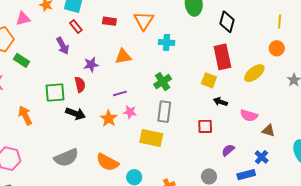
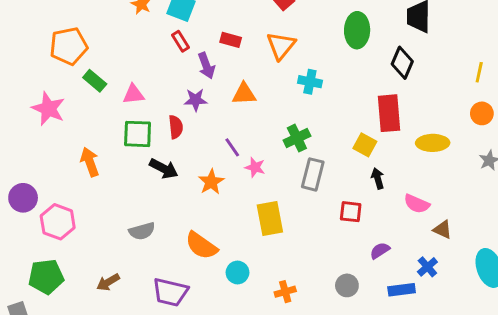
pink triangle: (23, 19) -> (133, 94), moved
purple arrow: (63, 46) -> (206, 66), moved
orange circle: (277, 48) -> (482, 113), moved
yellow ellipse: (254, 73) -> (433, 143), turned 30
purple line: (120, 93) -> (232, 147), turned 64
black arrow: (220, 102) -> (378, 178), turned 48
pink star: (130, 112) -> (255, 167), moved
gray rectangle: (164, 112) -> (313, 174), moved
yellow rectangle: (151, 138) -> (270, 218), turned 60
gray semicircle: (66, 158) -> (142, 231), size x0.7

